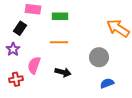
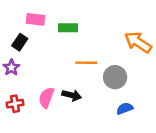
orange line: (59, 42) -> (86, 63), moved
pink semicircle: (34, 65) -> (46, 98), moved

